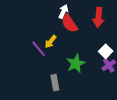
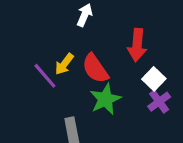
red arrow: (98, 17) -> (137, 45), moved
red semicircle: (69, 24) -> (95, 68), moved

